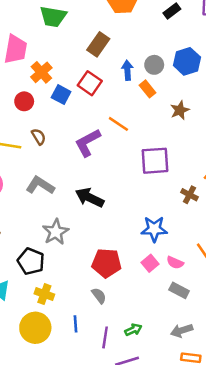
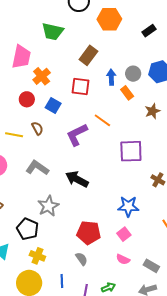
red square: (90, 83) -> (80, 87), turned -30
blue square: (61, 95) -> (53, 105), moved
pink semicircle: (175, 263) -> (123, 259), moved
gray rectangle: (179, 290) -> (151, 266), moved

